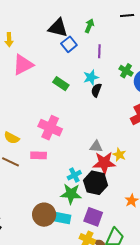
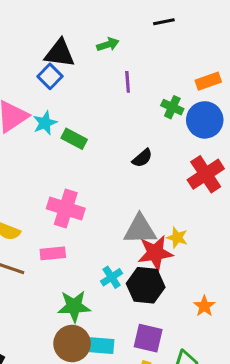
green arrow: (89, 26) -> (108, 44), turned 56
blue square: (69, 44) -> (50, 76), moved
cyan star: (91, 77) -> (45, 123), moved
black semicircle: (96, 90) -> (142, 158), moved, turned -144
gray triangle: (96, 147) -> (140, 229), size x1.6
green star: (71, 194) -> (74, 306), moved

